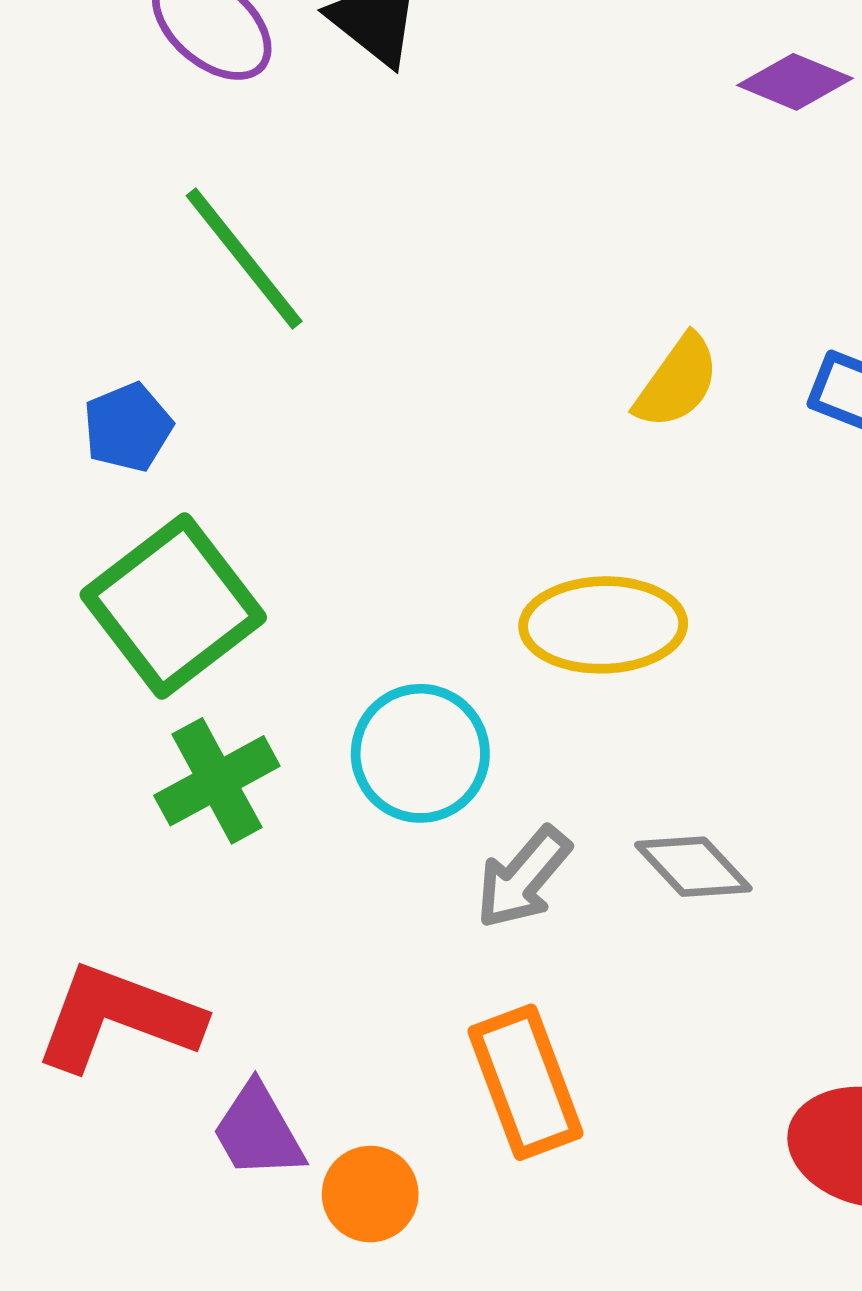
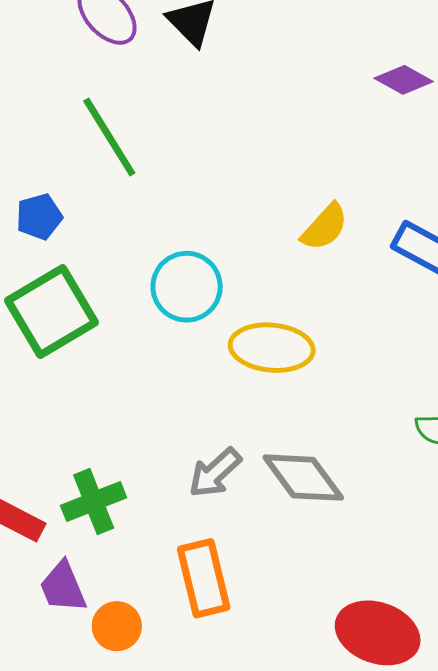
cyan circle: (420, 753) -> (187, 287), moved
green cross: (217, 781) -> (94, 502), moved
gray diamond: (693, 867) -> (303, 478), size x1.4

